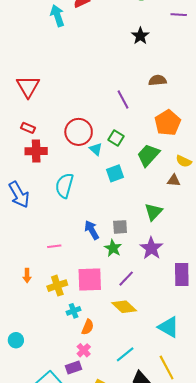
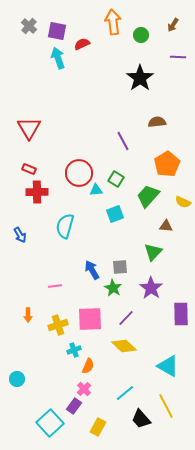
black star: (140, 36) -> (140, 78), size x1.5
cyan triangle: (96, 149) -> (96, 190), turned -48
brown triangle: (174, 180) -> (166, 226), moved
blue arrow: (19, 195) -> (20, 235), size x0.6
purple rectangle: (74, 367) -> (74, 406), turned -35

